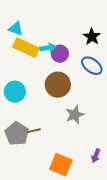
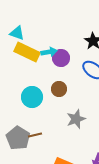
brown circle: (58, 85) -> (59, 89), size x0.6
cyan circle: (15, 92) -> (32, 97), moved

